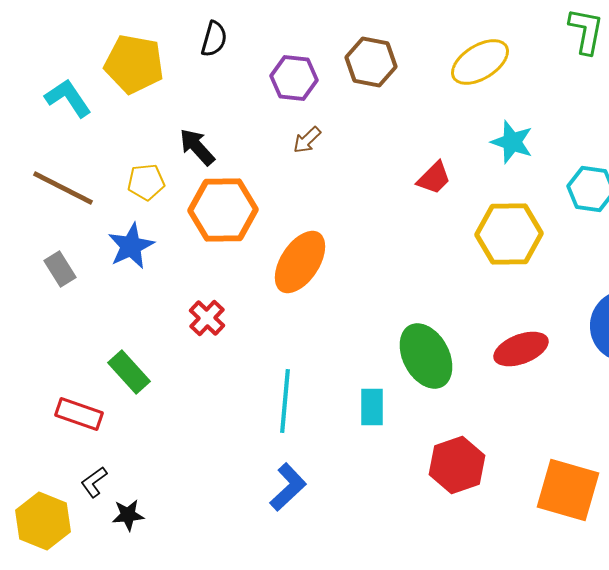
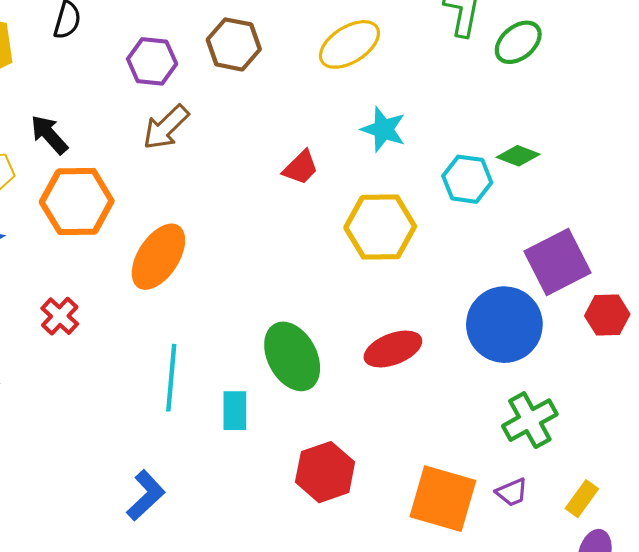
brown arrow: (307, 140) -> (166, 127), size x1.6
cyan line: (285, 401) -> (171, 378), moved

